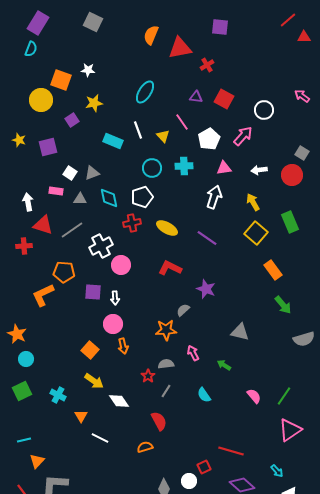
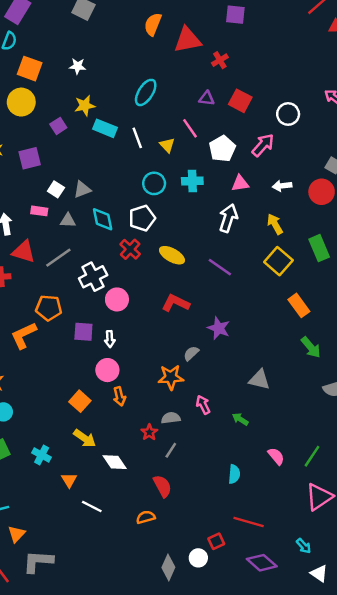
orange square: (61, 80) -> (30, 69), moved
cyan rectangle: (113, 141) -> (105, 128), moved
red cross: (132, 223) -> (130, 249), turned -36
cyan semicircle: (204, 395) -> (234, 474), moved, turned -140

